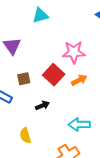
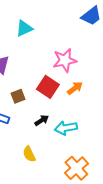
cyan arrow: (79, 125) -> (66, 128), moved

